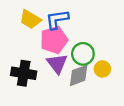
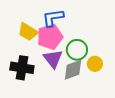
yellow trapezoid: (30, 19) -> (28, 32), moved

